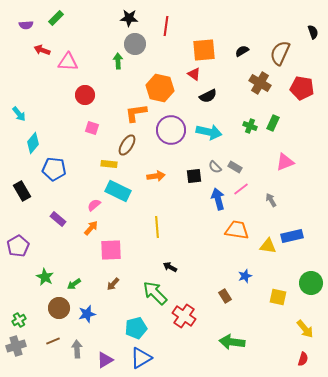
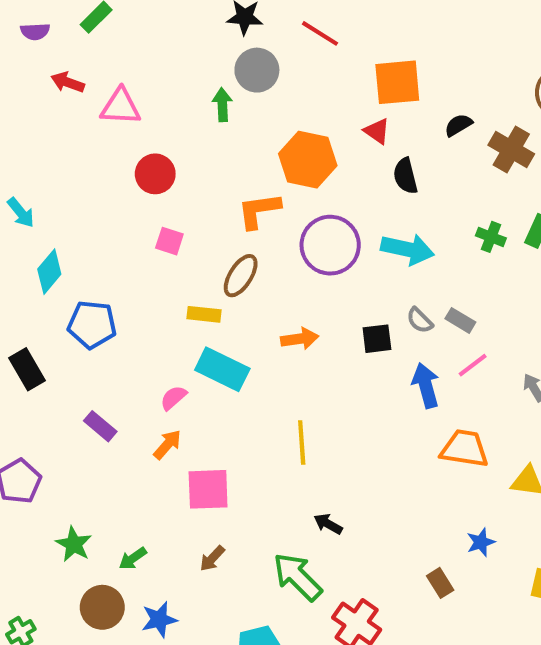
red line: (166, 26) -> (320, 33), turned -66
black semicircle: (242, 51) -> (458, 125), moved
black semicircle: (208, 96) -> (405, 176), turned 102

